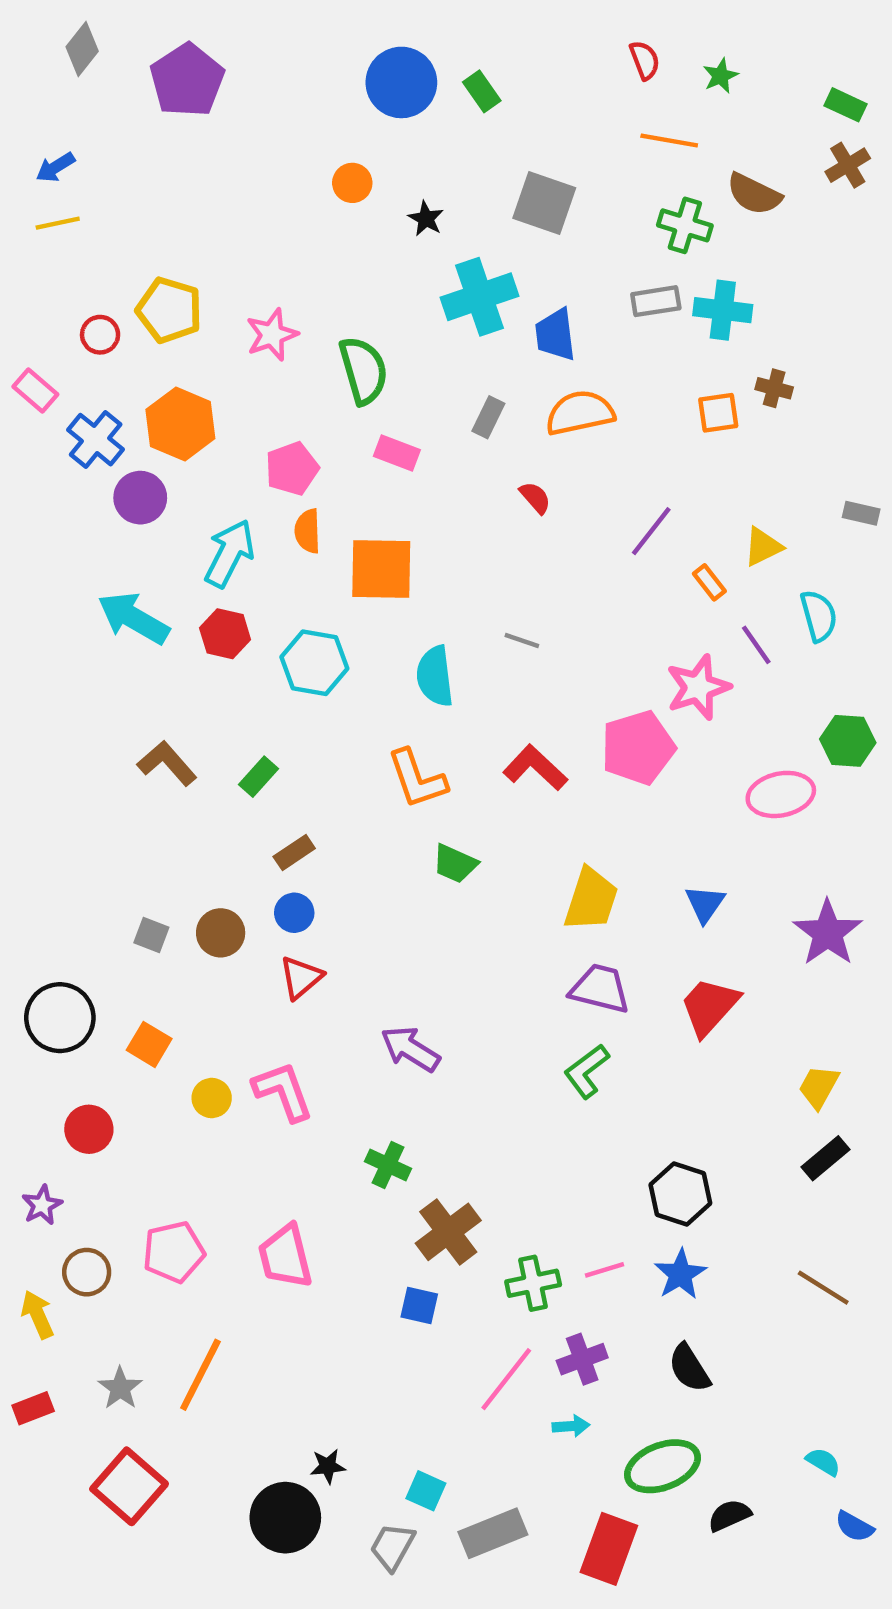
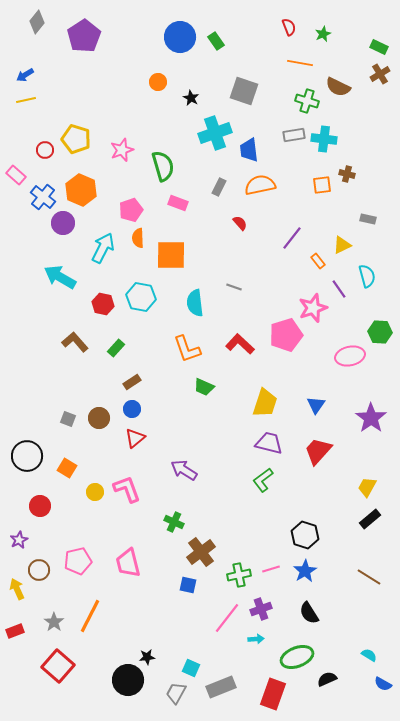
gray rectangle: (861, 513) -> (368, 219), moved
red hexagon: (225, 634) -> (103, 304), moved

